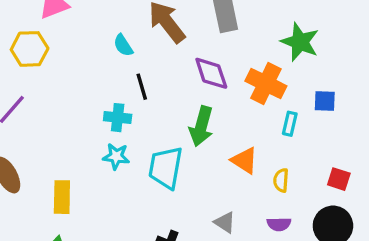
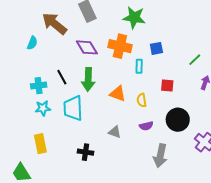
cyan semicircle: (123, 45) -> (32, 43), turned -112
black line: (142, 87) -> (62, 77), moved
red square: (339, 179) -> (167, 86), moved
yellow rectangle: (62, 197) -> (40, 144), moved

